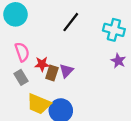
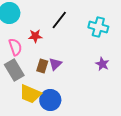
purple star: (118, 61) -> (102, 64), moved
red star: (42, 64) -> (35, 36), moved
gray rectangle: (21, 77) -> (14, 70), size x1.5

